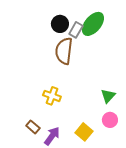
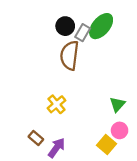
yellow cross: (52, 96) -> (57, 104), turned 30
yellow square: (84, 132) -> (107, 145), moved

